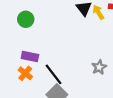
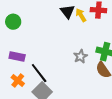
gray star: (99, 67) -> (80, 56), moved
orange cross: (25, 73) -> (18, 81), moved

